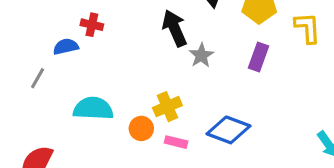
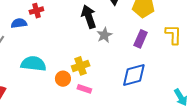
red cross: (92, 25) -> (36, 11), turned -32
yellow L-shape: (308, 28) -> (173, 35), moved
blue diamond: (229, 130) -> (134, 75), moved, turned -40

